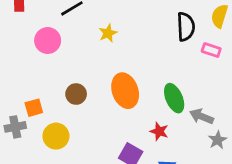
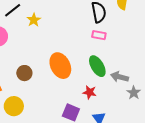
yellow star: (108, 33) -> (34, 20), moved
pink rectangle: (211, 50) -> (99, 35), moved

